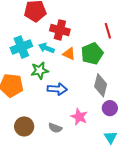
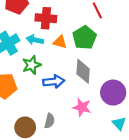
gray diamond: (101, 85) -> (83, 71), moved
purple circle: (110, 108) -> (113, 93), size x1.5
gray semicircle: (55, 128) -> (50, 121), moved, turned -88

